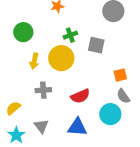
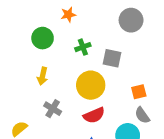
green circle: (23, 32) -> (43, 38), moved
yellow circle: (61, 58) -> (91, 85), moved
gray cross: (43, 90) -> (53, 109), turned 35

